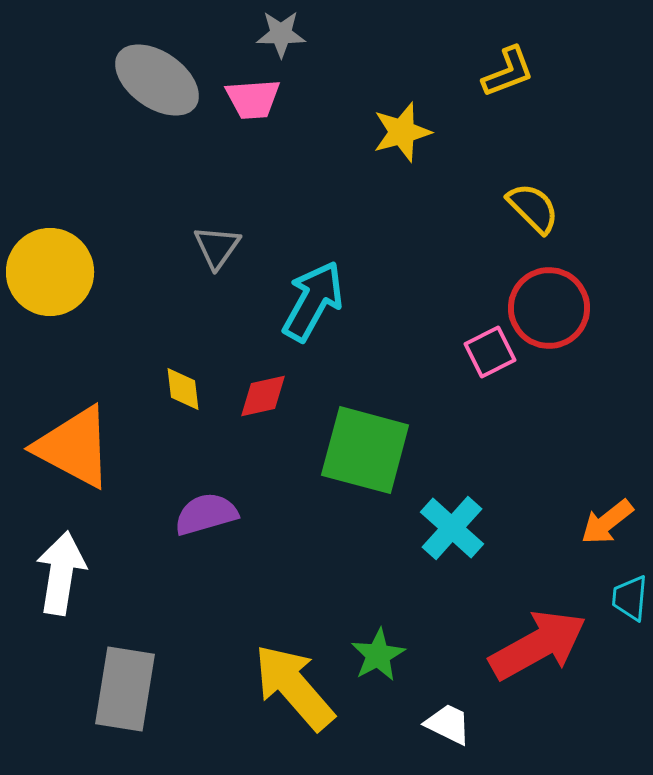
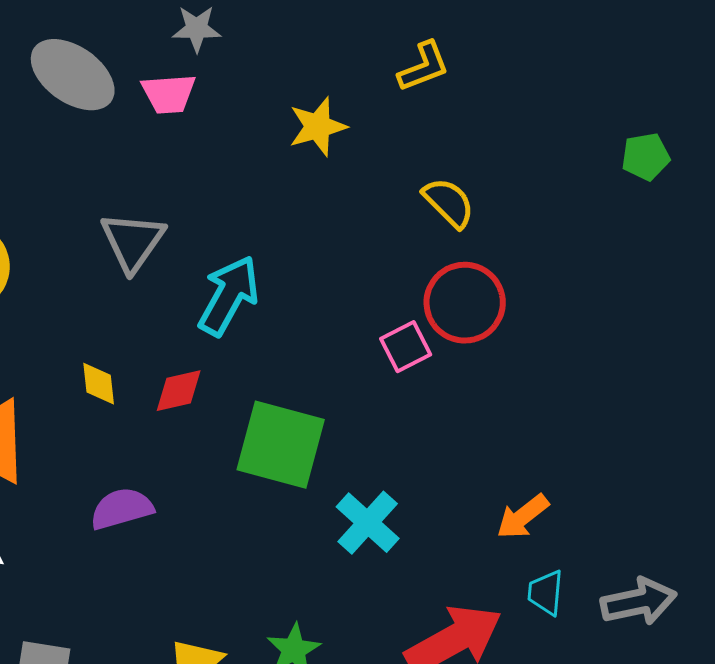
gray triangle: (217, 247) -> (133, 242), size x1.4

